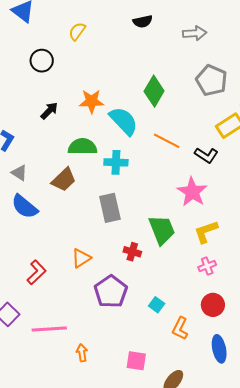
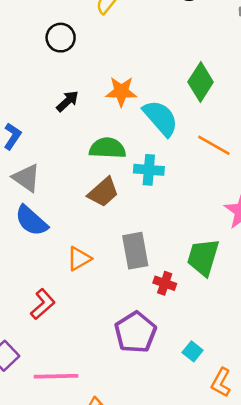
gray triangle: (19, 173) -> (26, 178), size x1.4
brown trapezoid: (64, 180) -> (103, 192), moved
gray rectangle: (110, 208) -> (135, 251), moved
green trapezoid: (162, 230) -> (203, 257), turned -144
orange triangle: (81, 258) -> (79, 259), moved

